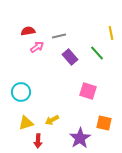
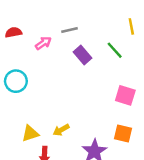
red semicircle: (28, 31) -> (14, 32), moved
pink square: (88, 91) -> (125, 95), moved
cyan circle: (21, 92) -> (16, 81), moved

